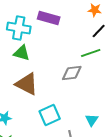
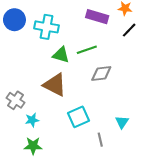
purple rectangle: (49, 18) -> (97, 17), moved
green triangle: (22, 53) -> (61, 55), moved
green line: (91, 53) -> (87, 50), moved

